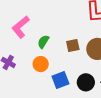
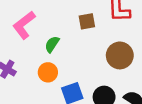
brown square: (73, 46) -> (87, 21), moved

